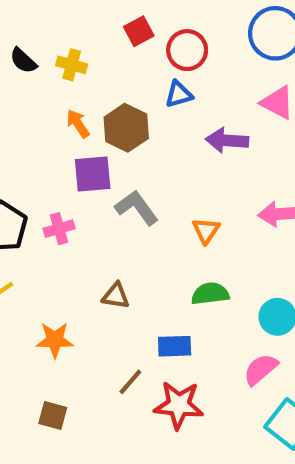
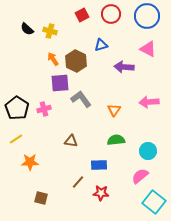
red circle: (187, 50) -> (111, 14), moved
orange star: (55, 340) -> (30, 162), moved
red star: (179, 405) -> (101, 193), size x0.7

